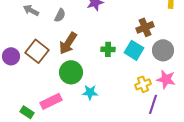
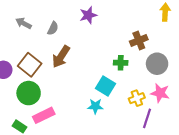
green cross: (108, 49) -> (121, 63), moved
cyan square: (134, 50) -> (105, 86), moved
green circle: (71, 72) -> (29, 93), moved
cyan star: (90, 92) -> (95, 106), moved

